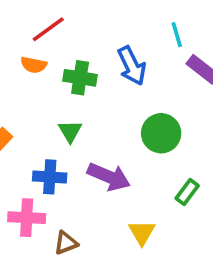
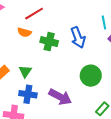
green triangle: (70, 131) -> (25, 71), moved

